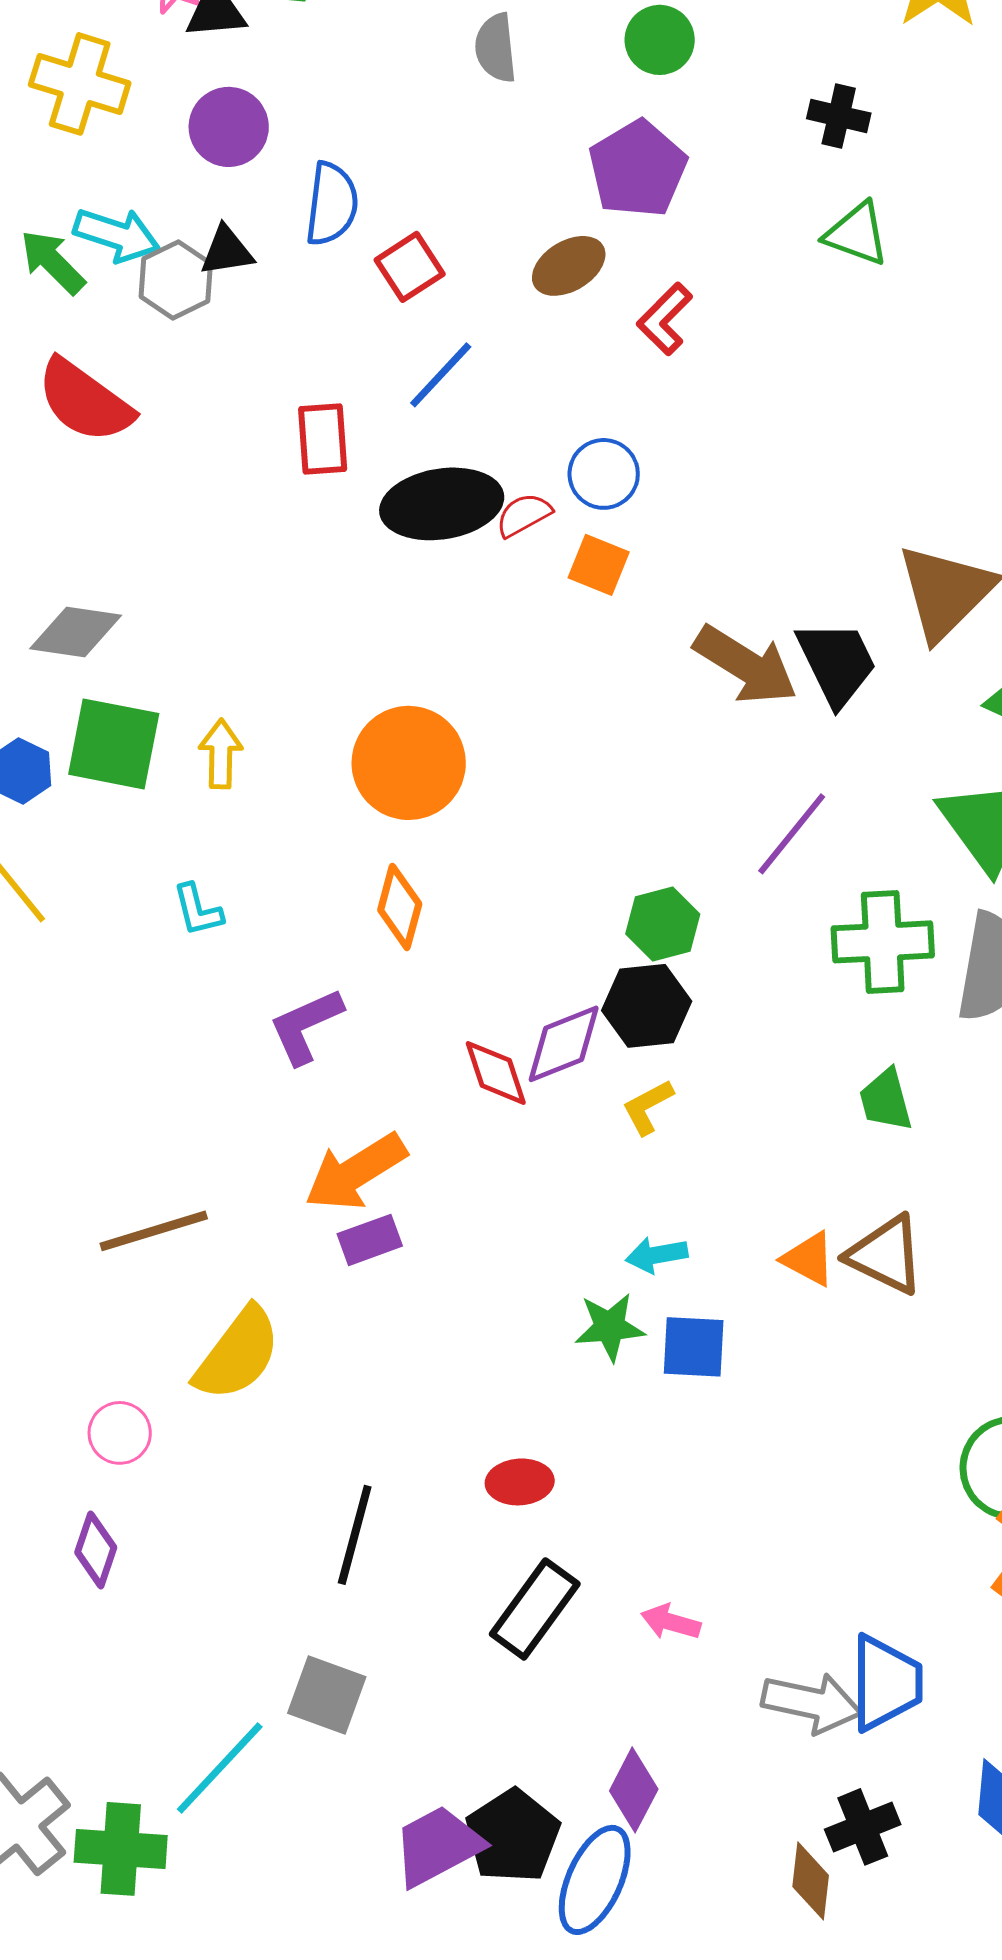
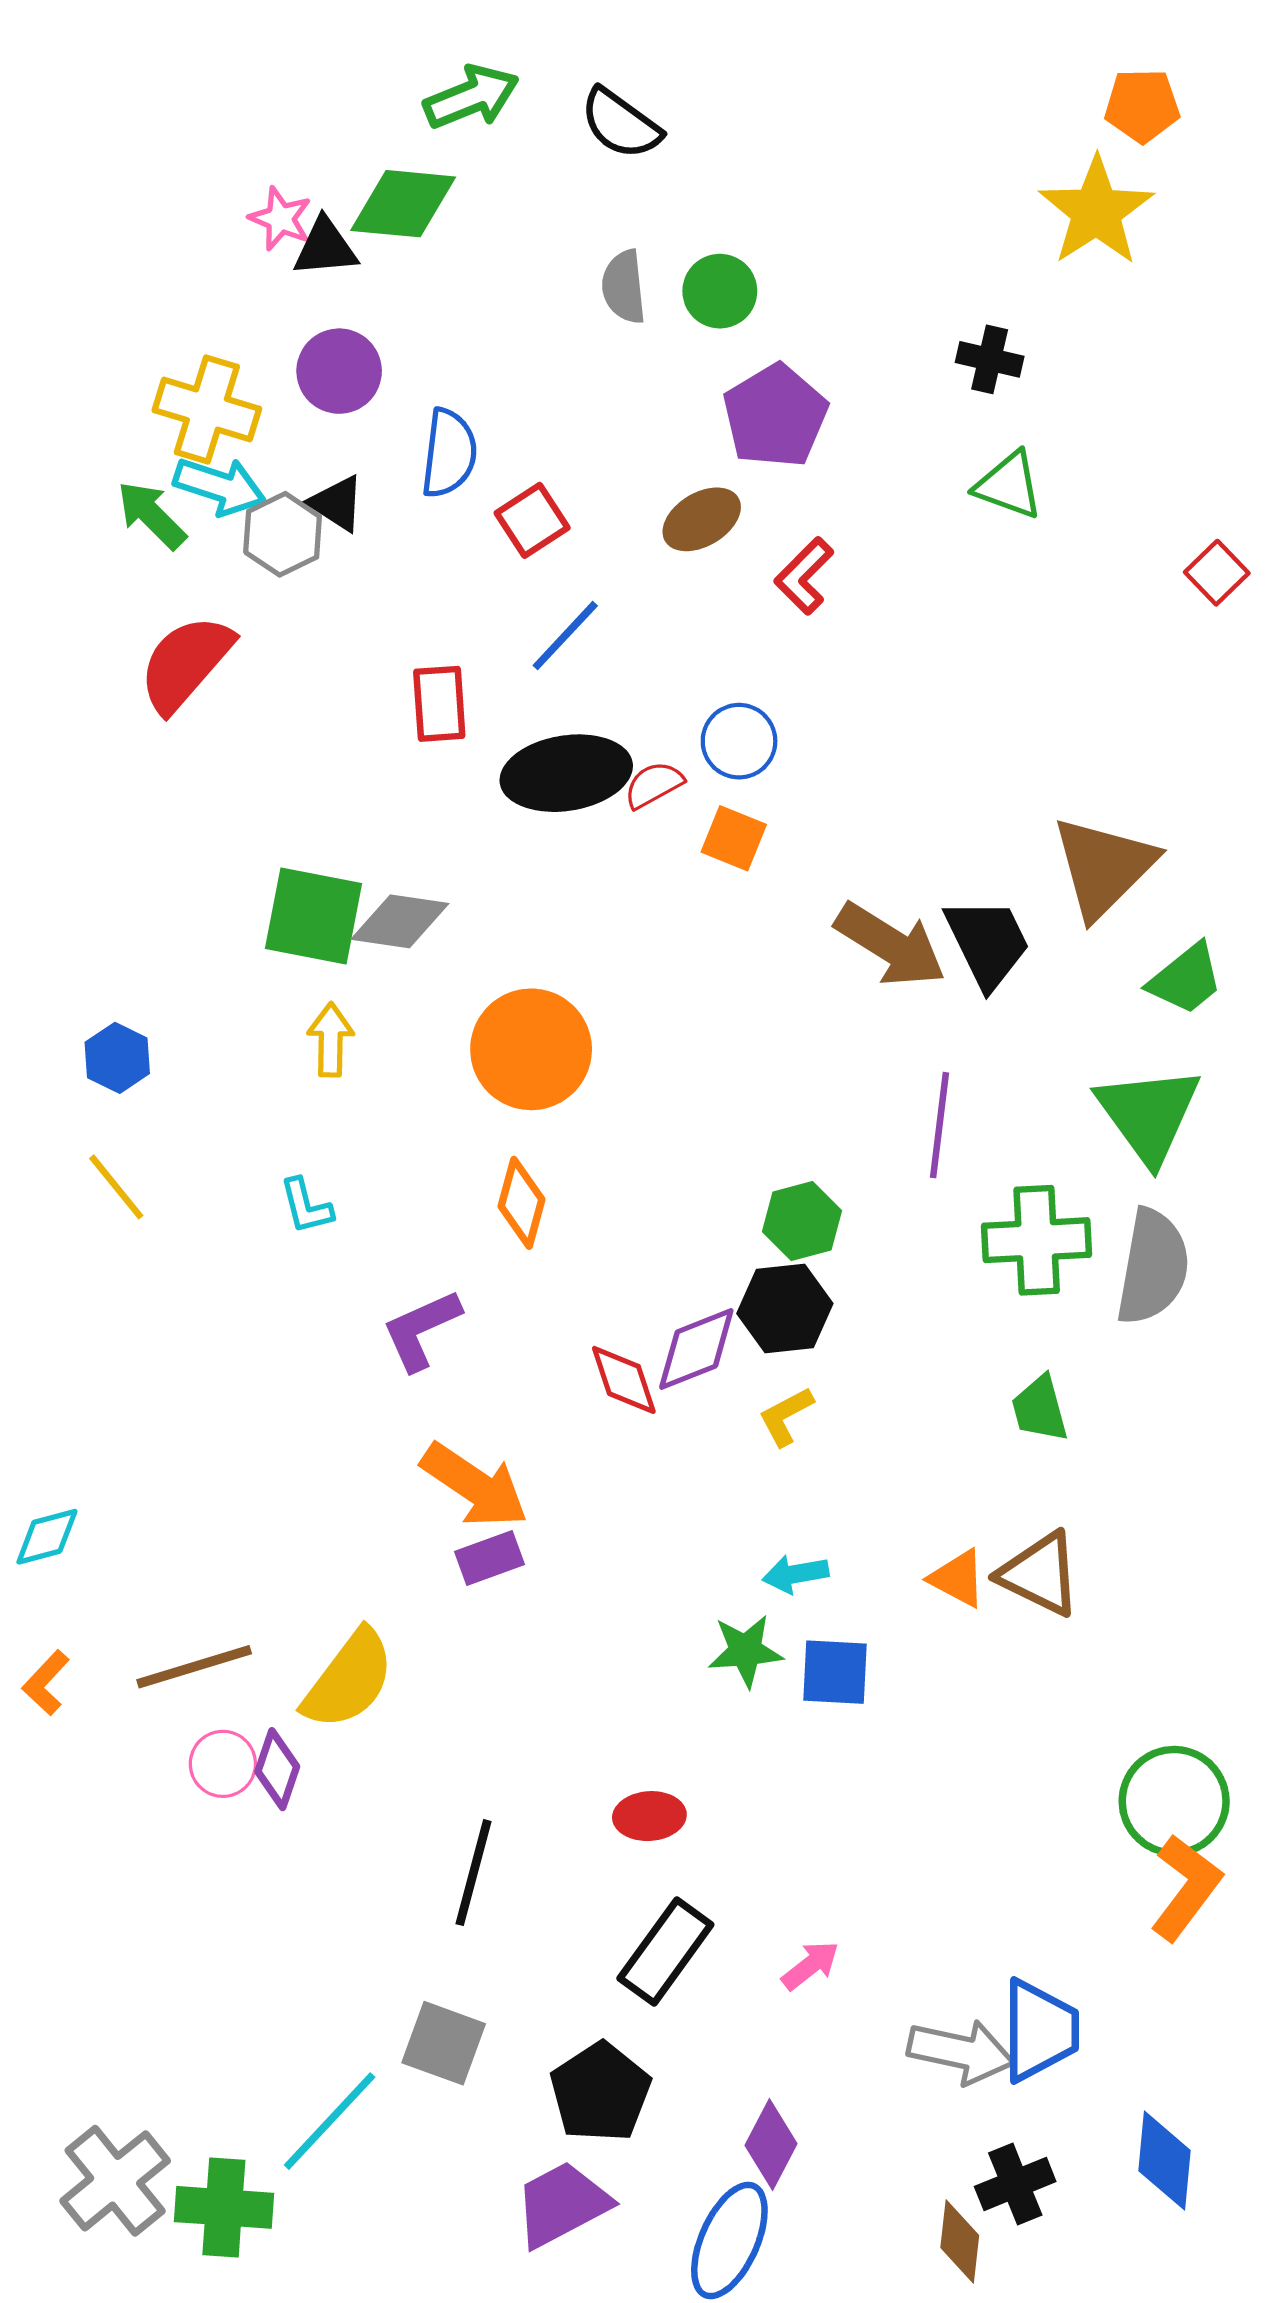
green circle: (660, 40) -> (720, 291), moved
yellow cross: (80, 84) -> (207, 409), moved
black triangle: (227, 251) -> (337, 503), turned 42
red semicircle: (85, 401) -> (186, 663), turned 95
gray diamond: (76, 632) -> (400, 921), moved
green square: (114, 744) -> (314, 916), moved
purple line: (792, 834) -> (939, 1125), turned -32
orange arrow: (356, 1172) -> (475, 1485), turned -114
brown line: (154, 1231) -> (194, 1667), moved
purple diamond: (96, 1550) -> (277, 1769), moved
pink arrow: (671, 1622) -> (810, 1965), turned 126
black pentagon: (513, 1836) -> (600, 2092), moved

